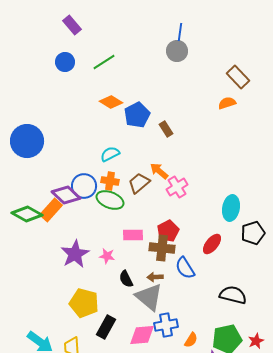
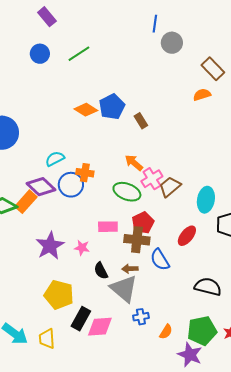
gray circle: (177, 51) -> (172, 43), moved
orange diamond: (111, 102) -> (86, 110), moved
cyan semicircle: (110, 154) -> (55, 159), moved
brown trapezoid: (139, 183) -> (170, 187), moved
blue circle: (84, 186) -> (71, 185), moved
green ellipse: (110, 200) -> (127, 192), moved
blue cross: (166, 325) -> (141, 317), size x0.7
pink diamond: (142, 335) -> (100, 327), moved

